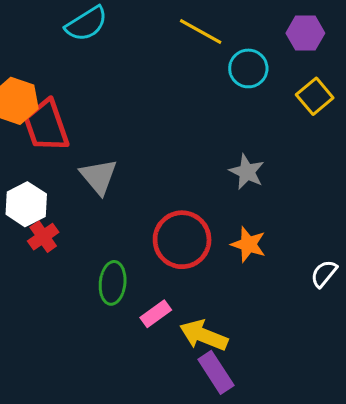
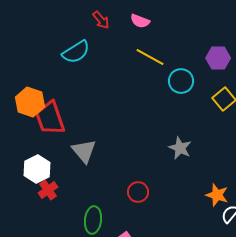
red circle: (182, 240) -> (138, 192), size x0.6
orange star: (248, 244) -> (217, 195), moved

